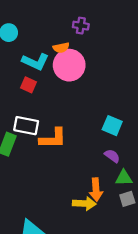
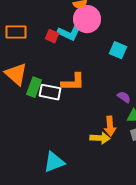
cyan L-shape: (35, 62) -> (69, 33), moved
white rectangle: (26, 126) -> (50, 92), moved
cyan square: (112, 126) -> (118, 50), moved

